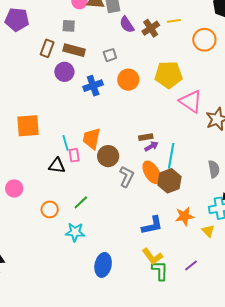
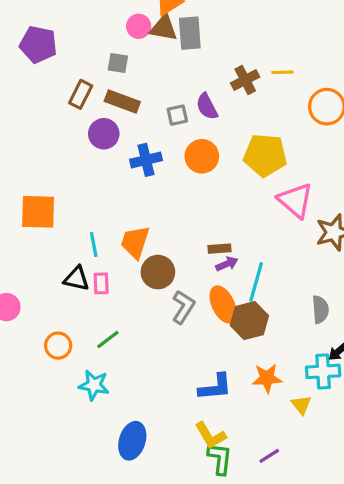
purple semicircle: (127, 25) -> (207, 106), moved
pink rectangle: (74, 155) -> (101, 283), moved

